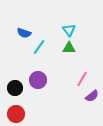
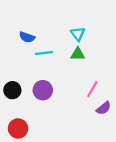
cyan line: (39, 47) -> (44, 53), turned 49
black circle: (15, 88) -> (12, 90), moved

